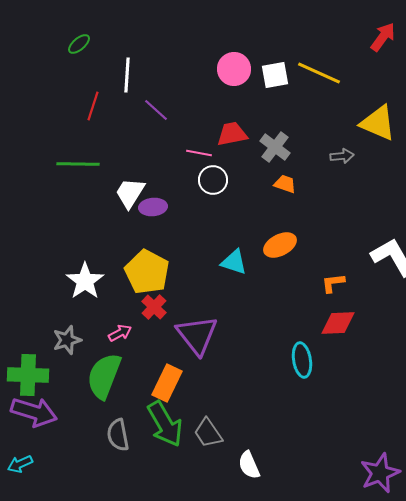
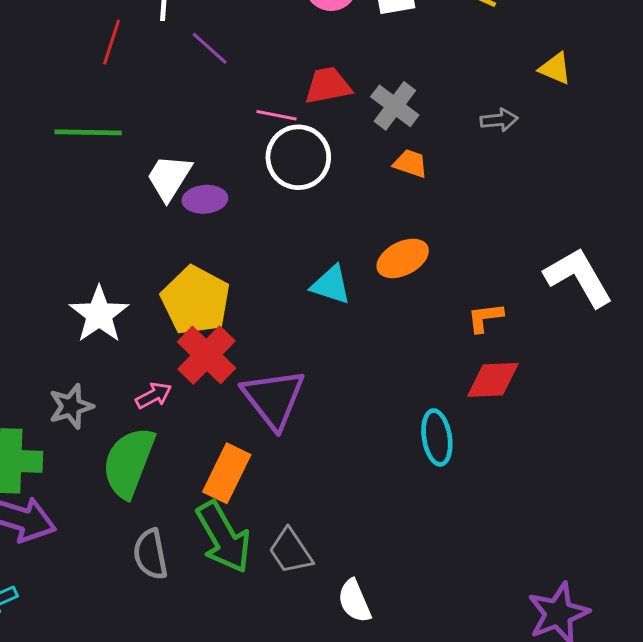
yellow triangle: (378, 123) -> (555, 69), size x0.6
white circle: (213, 180) -> (298, 157), size x1.4
red cross: (154, 307) -> (206, 355), size x1.5

